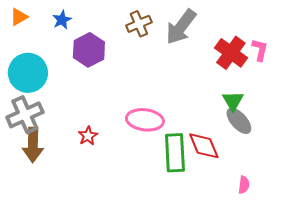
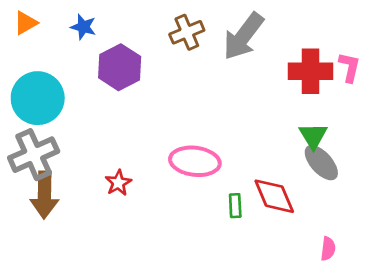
blue star: (62, 20) -> (83, 27), turned -30
red cross: (231, 53) -> (311, 71), turned -36
green rectangle: (175, 153) -> (235, 206), size x0.5

